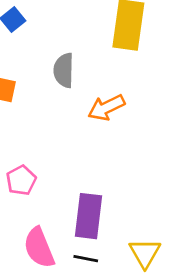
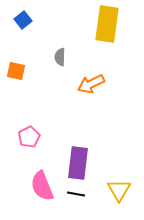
gray semicircle: (64, 70) -> (60, 57), size x0.7

